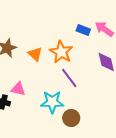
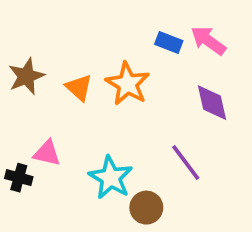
purple line: (69, 78) -> (186, 163), moved
cyan star: (52, 102) -> (111, 178), turned 30

